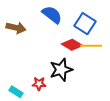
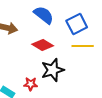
blue square: (85, 24) -> (77, 24), turned 30
red diamond: (72, 45) -> (43, 45), moved

